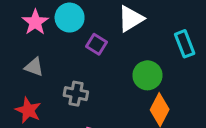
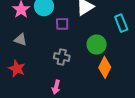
purple square: (97, 44) -> (62, 24), turned -32
gray cross: (76, 94) -> (62, 57), moved

